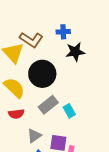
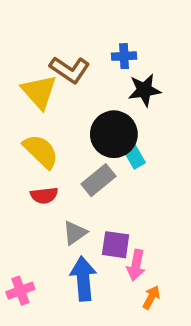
black circle: (42, 74) -> (114, 134), moved
cyan rectangle: (69, 111) -> (134, 156), moved

